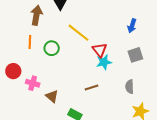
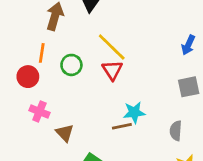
red triangle: (100, 50) -> (112, 70), moved
cyan star: (104, 62) -> (134, 112), moved
red circle: (13, 71) -> (28, 77), moved

